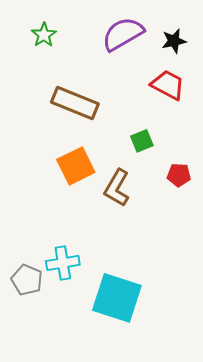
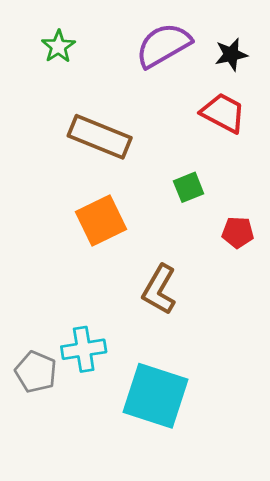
brown L-shape: (117, 188) -> (159, 290), moved

